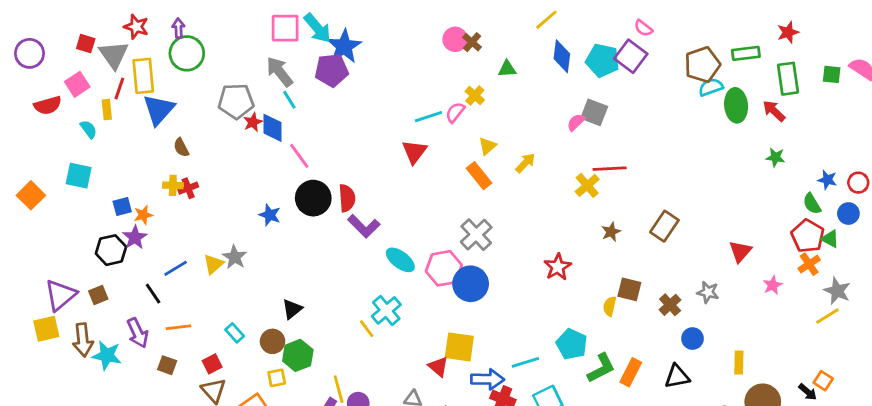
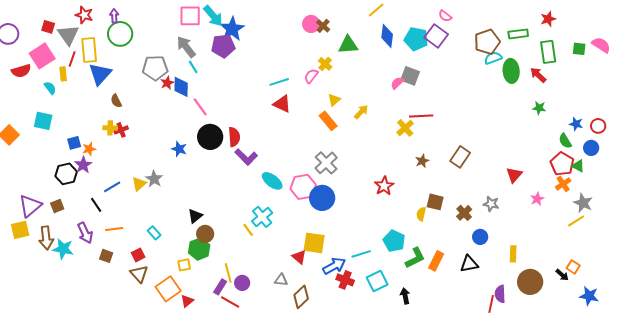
green triangle: (507, 69) -> (348, 45), size x1.5
pink square: (77, 84) -> (42, 56), size x1.4
cyan line: (428, 117) -> (279, 82), moved
red triangle: (414, 152) -> (282, 104), turned -42
brown circle: (273, 341) -> (205, 234), moved
blue arrow: (487, 379) -> (334, 266), turned -30

